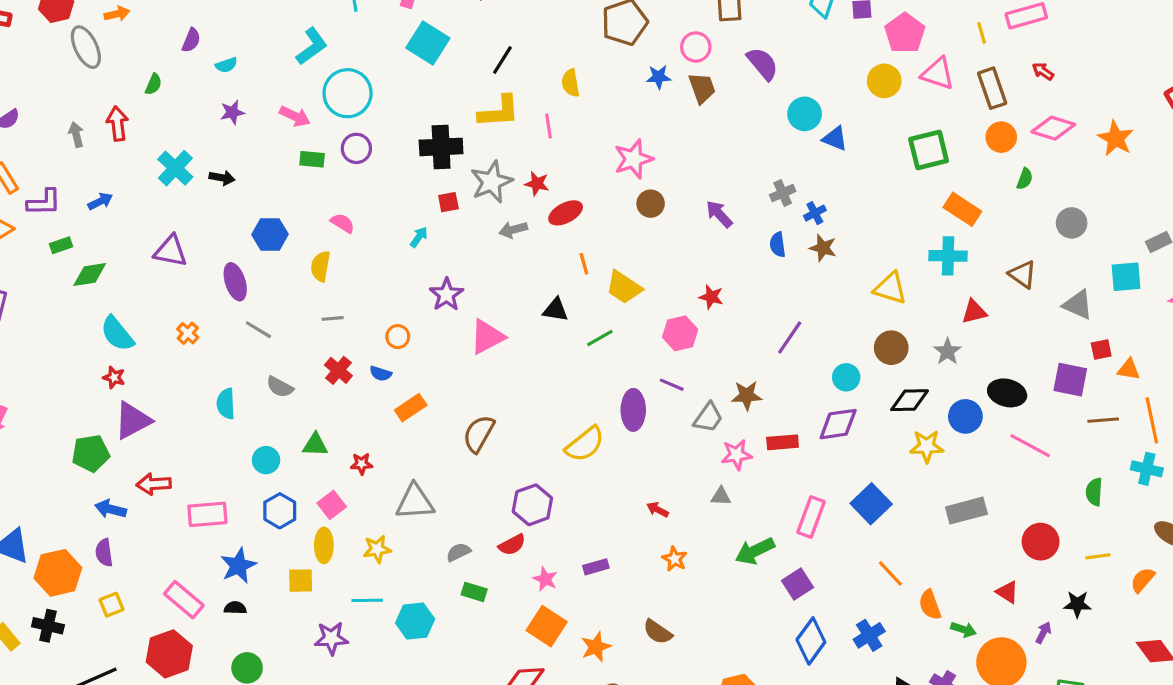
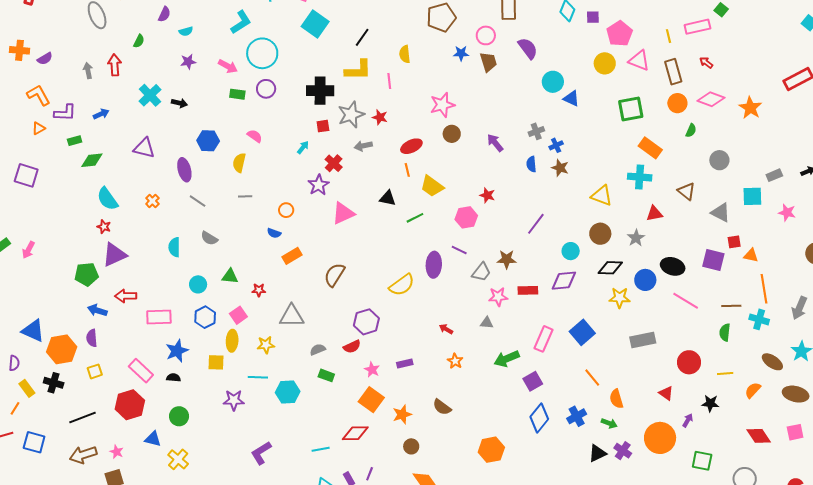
red ellipse: (566, 213) -> (411, 146), moved
red cross: (338, 370) -> (334, 163), moved
brown line: (1103, 420) -> (731, 306), moved
green arrow: (963, 630) -> (609, 423), moved

